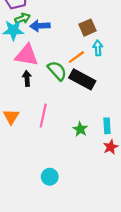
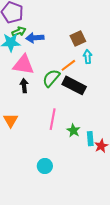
green semicircle: (57, 71) -> (51, 78), turned -96
pink line: (43, 116) -> (53, 119), moved
cyan rectangle: (107, 126) -> (90, 139), moved
cyan circle: (50, 177) -> (45, 166), moved

